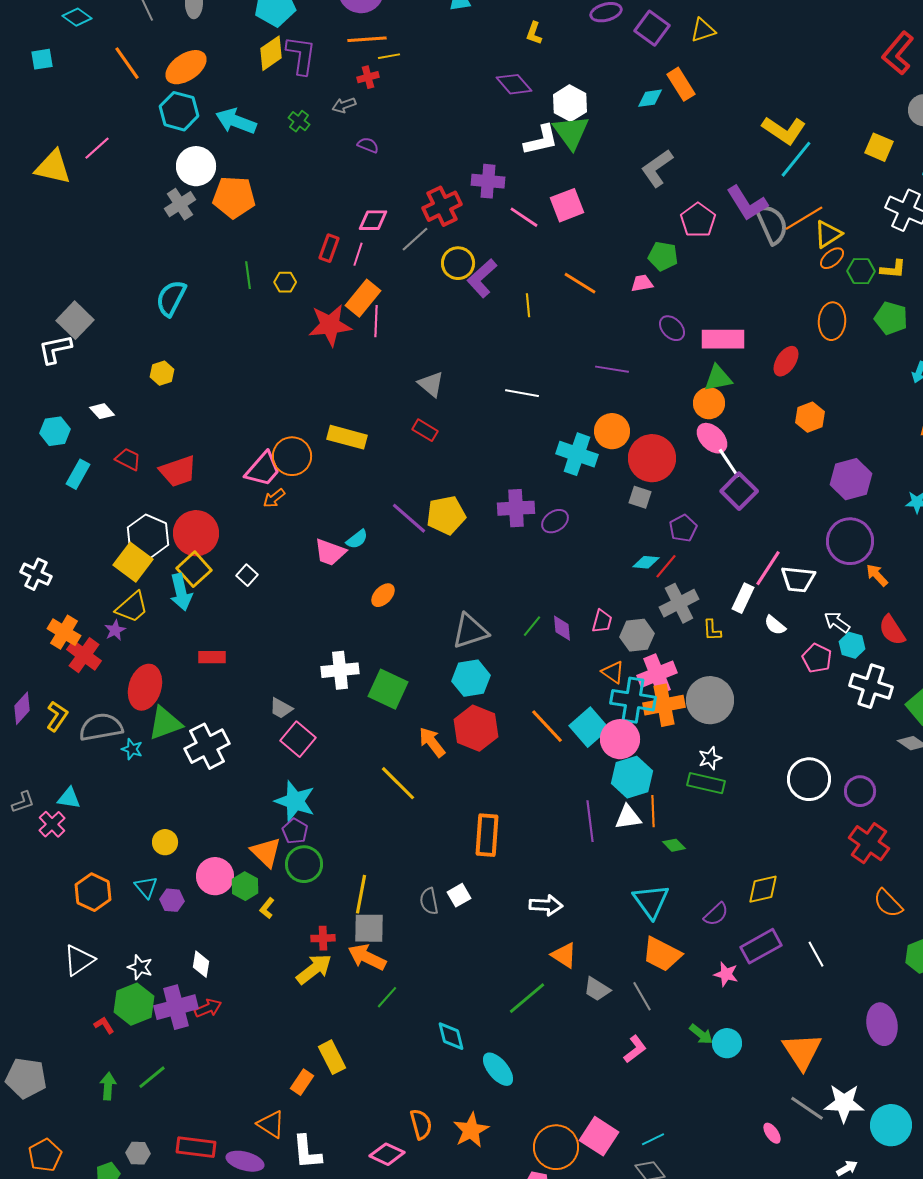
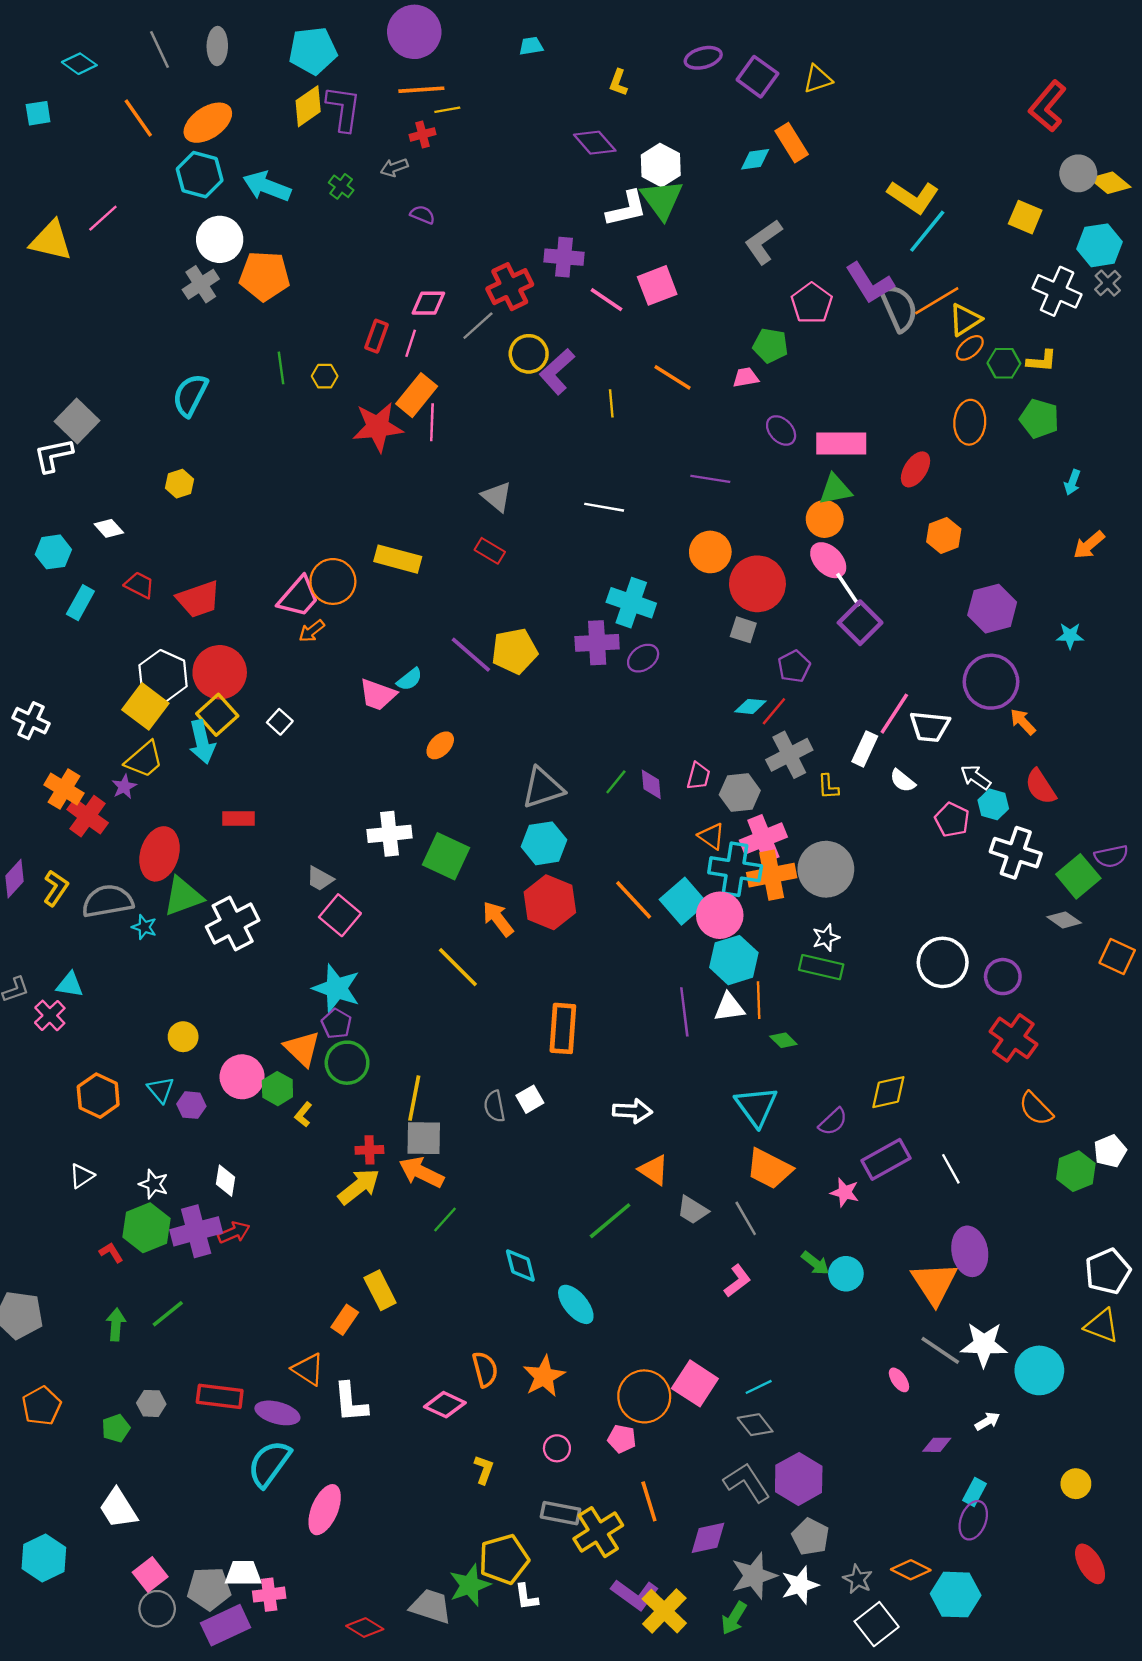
cyan cross: (577, 454) -> (631, 603), moved
white triangle: (79, 960) -> (82, 1176), size x0.7
purple ellipse: (882, 1024) -> (970, 1251), moved

